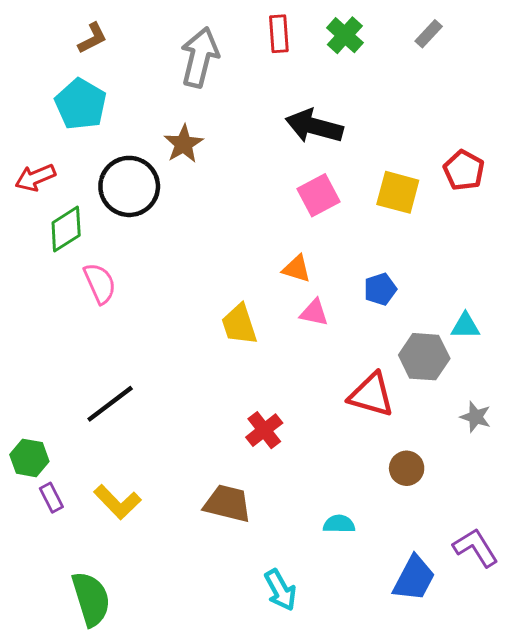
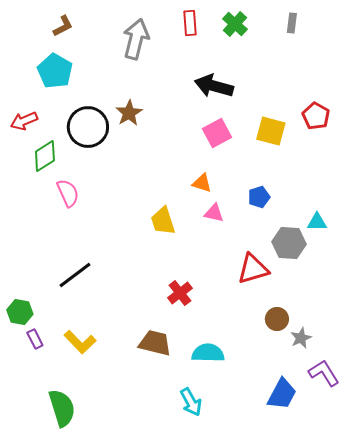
gray rectangle: (429, 34) -> (292, 23), turned -36
brown star: (183, 144) -> (129, 113), moved
red triangle: (371, 395) -> (253, 269), turned -32
gray star: (476, 417) -> (301, 338), moved, turned 30
cyan semicircle: (339, 524) -> (208, 353), moved, size x1.5

